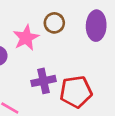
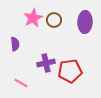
pink star: (26, 38) -> (33, 18), moved

